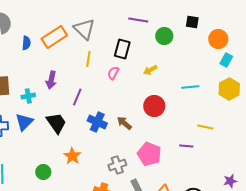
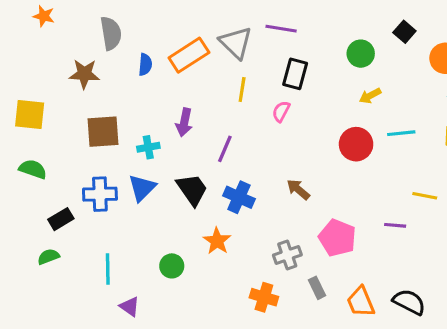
purple line: (138, 20) -> (281, 29), moved
black square: (192, 22) -> (404, 32), turned 32
yellow arrow: (150, 70) -> (370, 96), moved
red circle: (154, 106) -> (356, 144), moved
blue cross: (97, 122) -> (239, 197), moved

